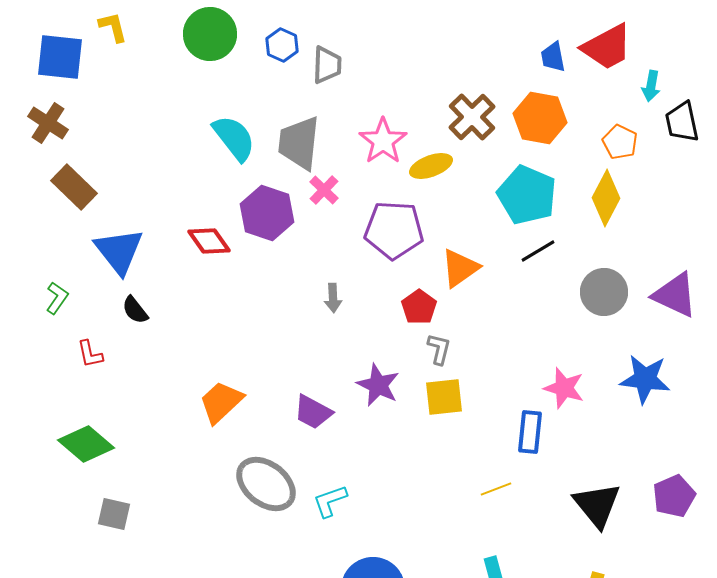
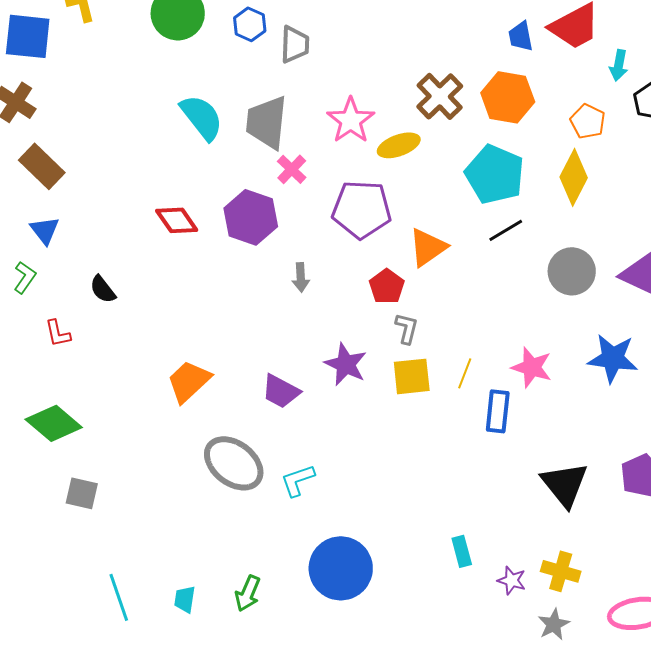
purple hexagon: (267, 213) -> (251, 217), moved
blue triangle: (119, 251) -> (45, 230), moved, size x0.6
yellow line: (496, 489) -> (465, 373), moved, turned -48

